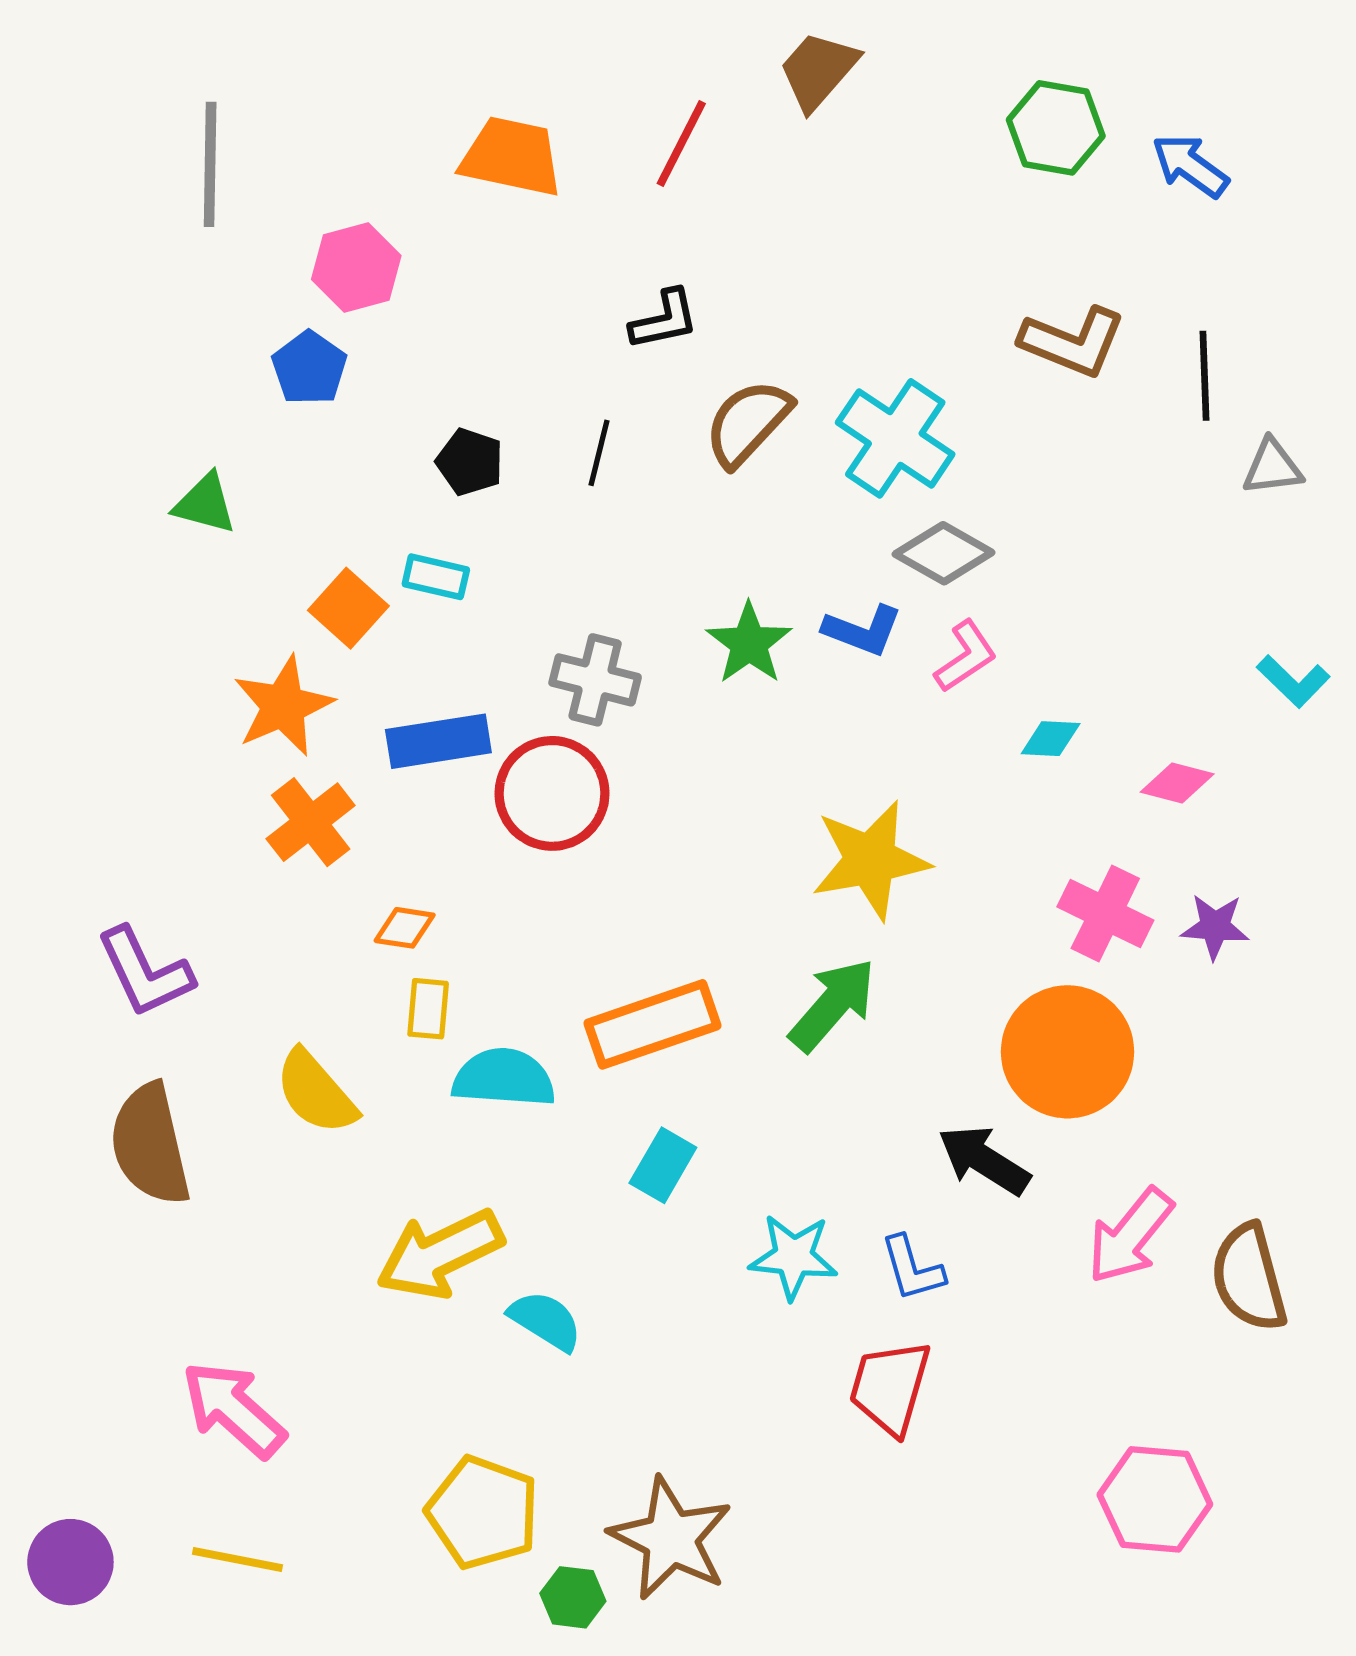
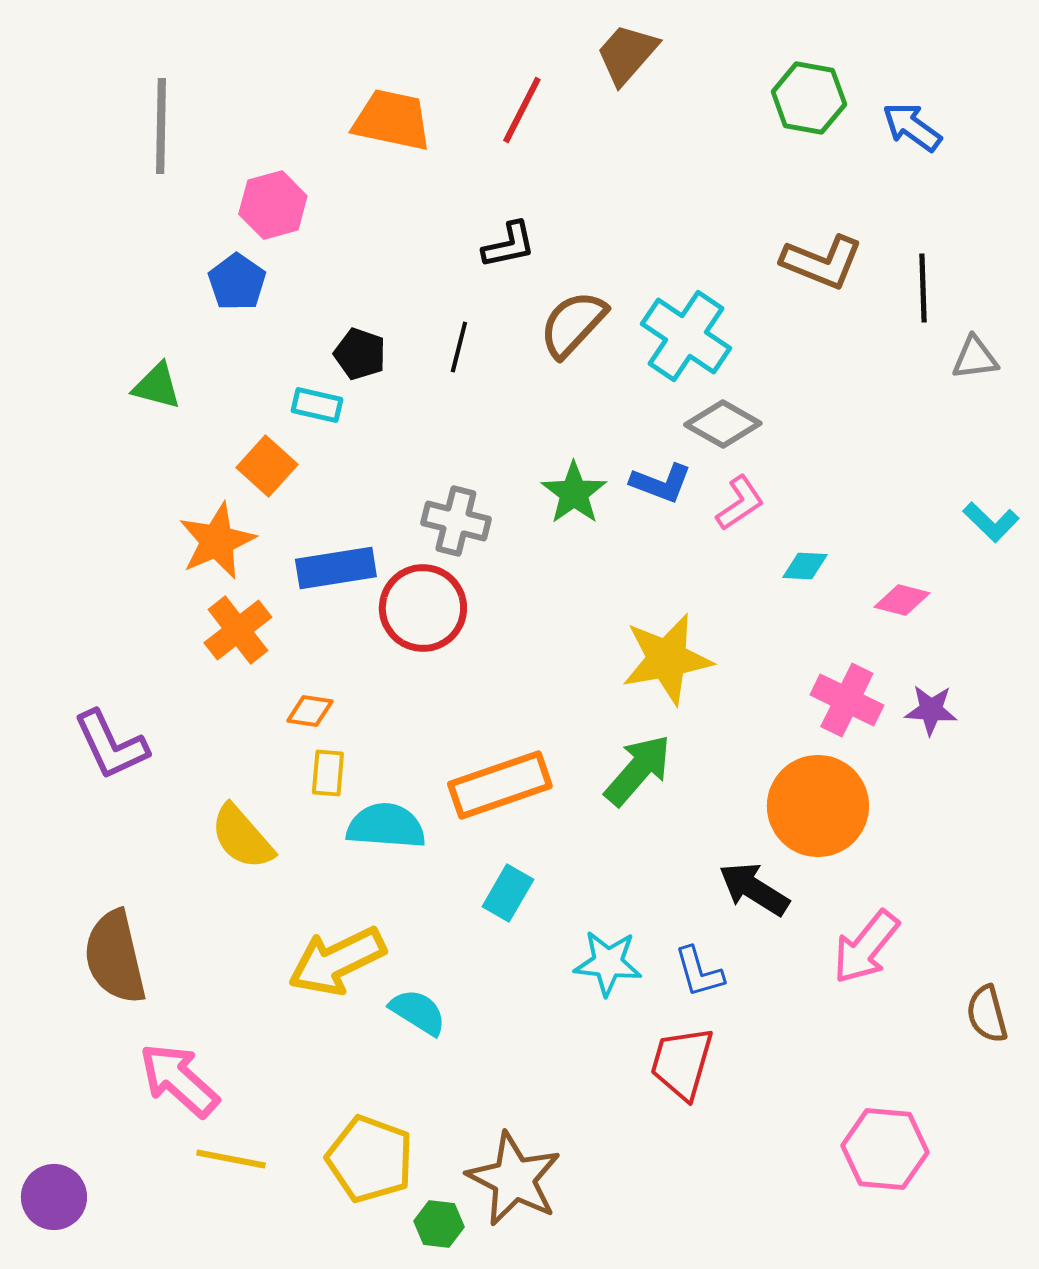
cyan rectangle: (436, 577) -> (317, 405), moved
brown semicircle: (150, 1144) -> (115, 957), moved
brown semicircle: (1249, 1278) -> (987, 1014), moved, size x0.7
yellow line: (238, 1559) -> (231, 1159), moved

